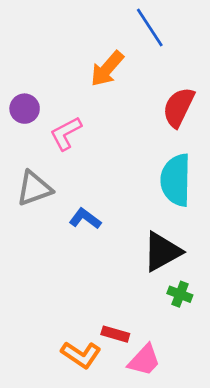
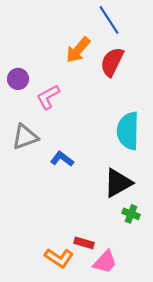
red semicircle: (179, 107) -> (112, 62), moved

